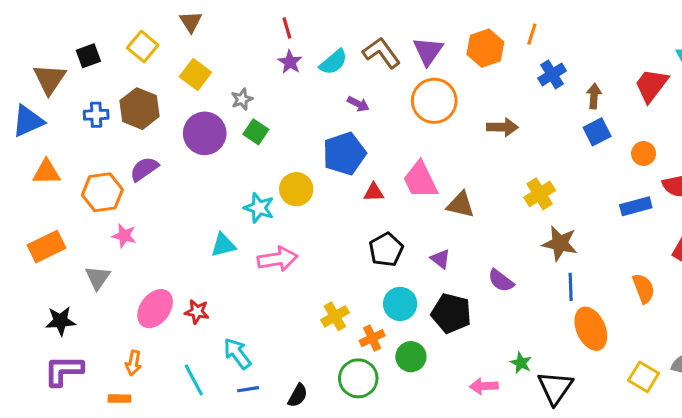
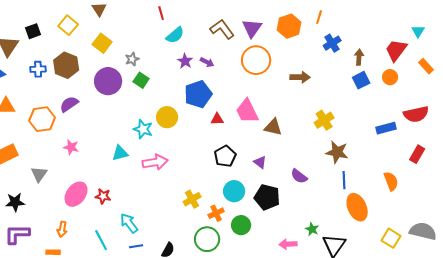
purple star: (290, 62) -> (185, 61), moved
cyan semicircle: (333, 62) -> (175, 35), moved
orange circle: (644, 154) -> (390, 77), moved
pink star: (124, 236) -> (71, 147), moved

